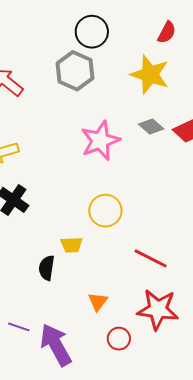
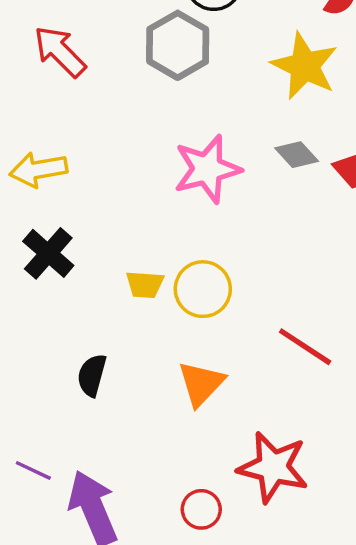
yellow trapezoid: (72, 245) -> (145, 285), moved
red line: (151, 258) -> (305, 347), moved
orange triangle: (98, 302) -> (201, 384), moved, size x1.4

